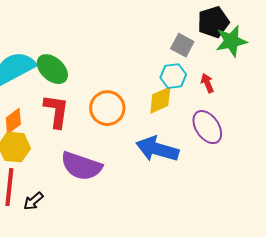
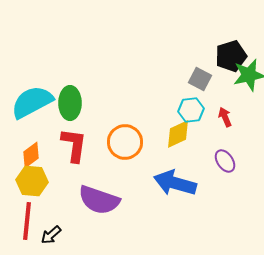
green ellipse: (52, 69) -> (70, 103), turned 48
purple ellipse: (207, 127) -> (225, 161), size x0.7

